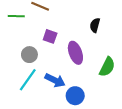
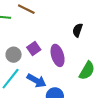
purple square: (50, 36) -> (34, 48), moved, turned 32

